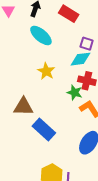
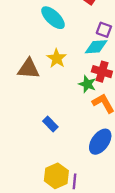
brown triangle: (23, 107) -> (29, 69), moved
blue rectangle: (44, 130) -> (50, 124), size x0.6

